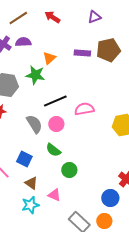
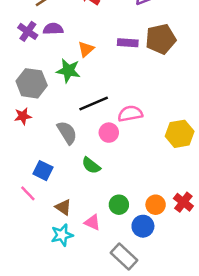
pink circle: (56, 124) -> (109, 133), moved
blue square: (24, 159) -> (43, 171), moved
green circle: (69, 170) -> (119, 205), moved
blue circle: (110, 198) -> (143, 226), moved
orange circle: (104, 221) -> (156, 205), moved

